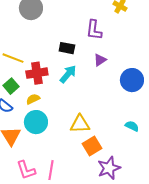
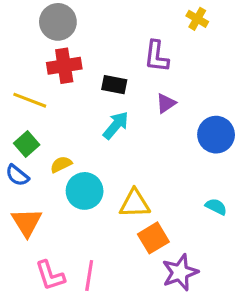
red cross: (37, 73) -> (64, 66), moved
cyan circle: (36, 122) -> (85, 191), moved

